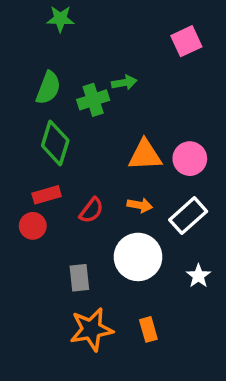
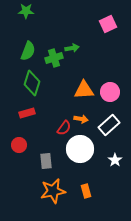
green star: (60, 19) -> (26, 11), moved
red semicircle: (91, 210) -> (64, 128), moved
red circle: (33, 226) -> (19, 145), moved

